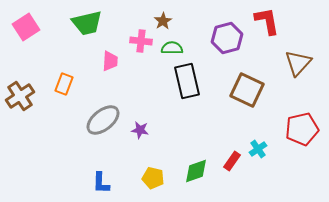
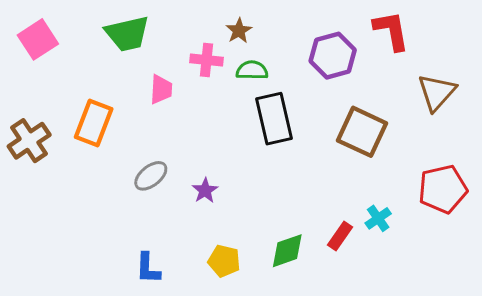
orange rectangle: (64, 84) -> (94, 123), size x1.4
gray ellipse: (103, 120) -> (151, 176), size x0.7
purple star: (140, 130) -> (205, 191), turned 30

